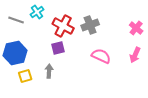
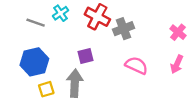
red cross: (63, 26) -> (97, 17), moved
gray arrow: (49, 71) -> (75, 83), size x1.6

